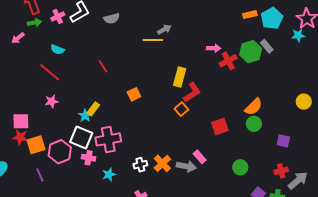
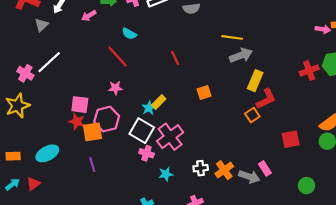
gray arrow: (164, 29) -> (241, 55), moved, size x1.5
pink arrow: (214, 48) -> (323, 29), moved
pink cross: (108, 139) -> (170, 137), turned -35
pink hexagon: (60, 152) -> (107, 119), moved

